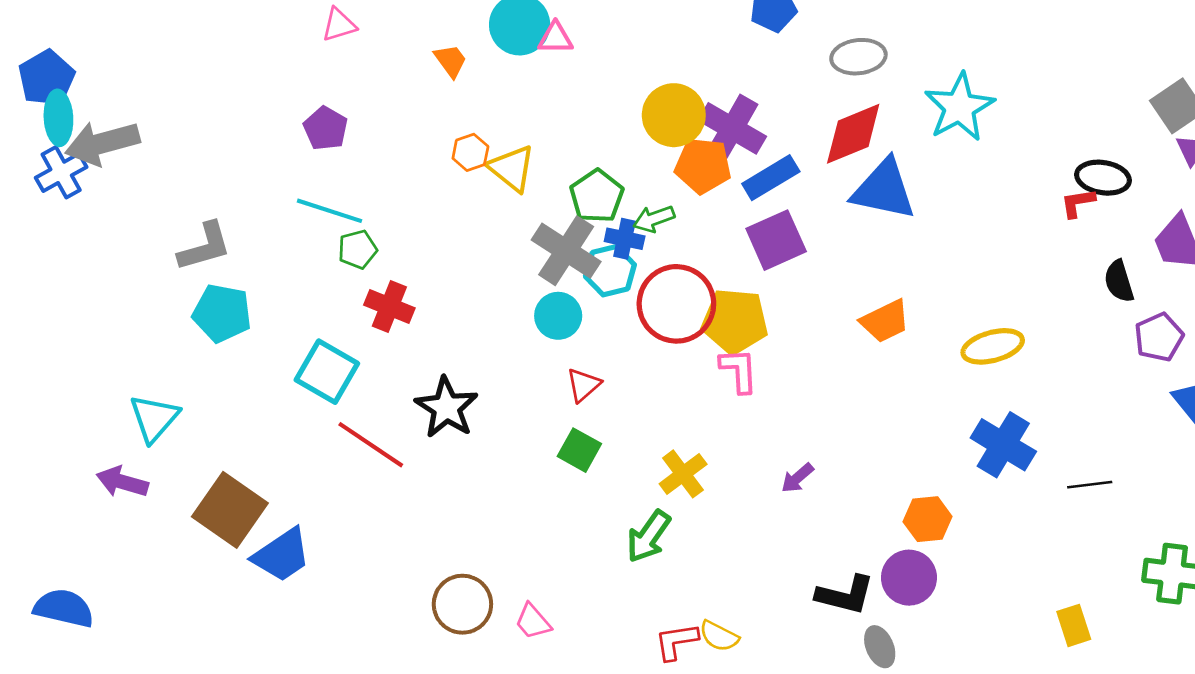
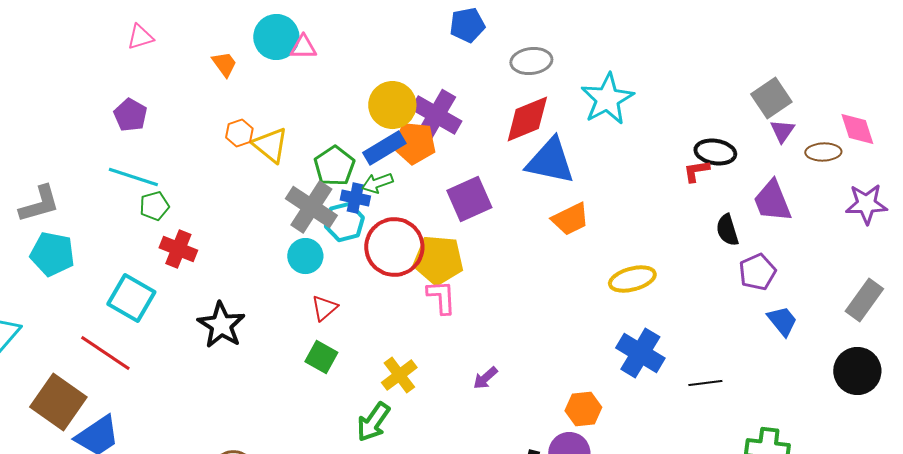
blue rectangle: (771, 178) -> (384, 148), moved
orange trapezoid: (885, 321) -> (570, 219), moved
red line: (371, 445) -> (105, 353), moved

